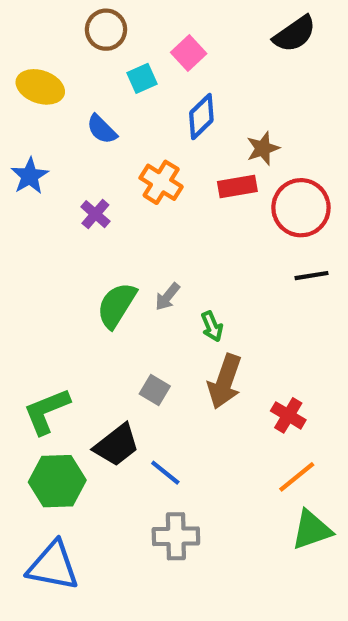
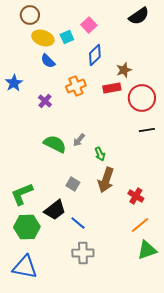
brown circle: (106, 30) -> (30, 15), moved
yellow ellipse: (40, 87) -> (43, 38), moved
orange cross: (161, 182) -> (76, 86), turned 36
green semicircle: (117, 305) -> (55, 144), turned 85

